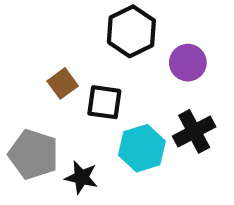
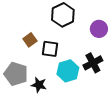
purple circle: (188, 63) -> (99, 29), moved

